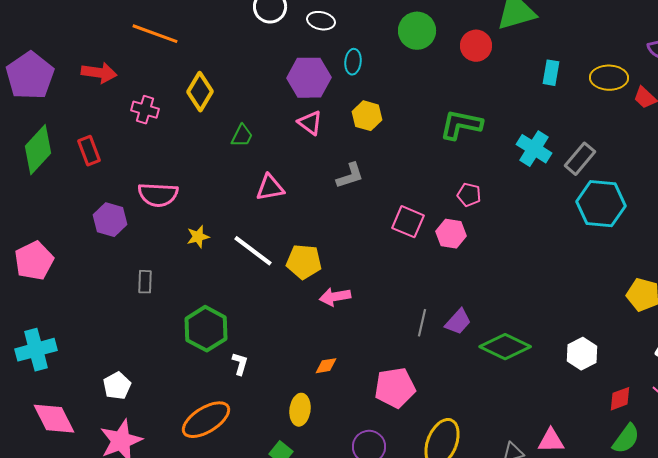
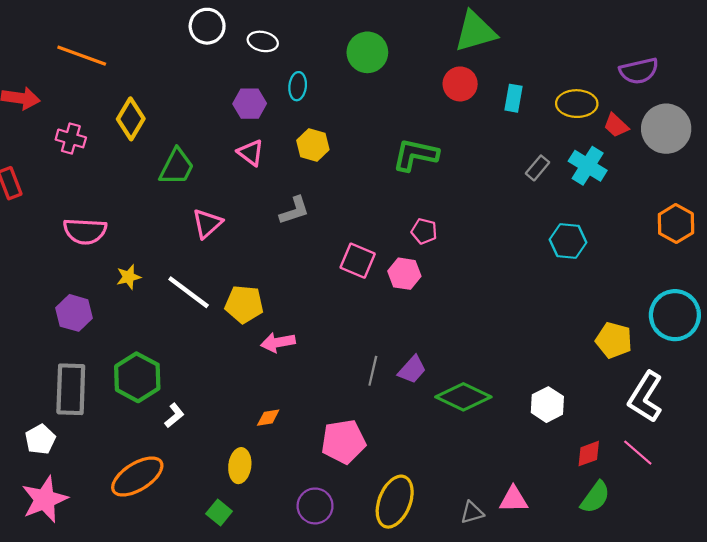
red circle: (476, 46) -> (460, 84), moved
purple hexagon: (309, 78) -> (250, 104), size x0.7
green trapezoid: (242, 136) -> (177, 167), size x1.5
cyan cross: (534, 149) -> (588, 166), moved
gray rectangle: (580, 159) -> (537, 168), moved, size x0.7
pink triangle: (270, 188) -> (207, 224), turned -32
cyan hexagon: (601, 204) -> (568, 241), size x0.7
purple hexagon: (110, 220) -> (74, 313), moved
gray rectangle: (145, 282) -> (71, 389), moved, size x2.0
white L-shape: (240, 364) -> (174, 415), turned 35

